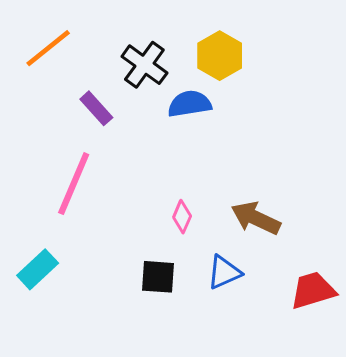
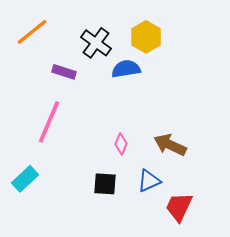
purple rectangle: (96, 108) -> (64, 72), turned -30
red trapezoid: (313, 290) -> (179, 207), moved, turned -48

